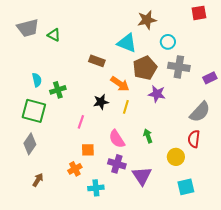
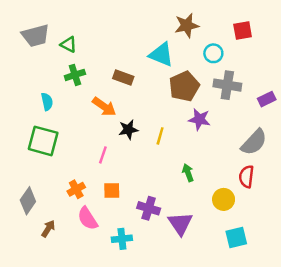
red square: (199, 13) -> (243, 30), moved
orange arrow: (120, 84) -> (104, 107), moved
green cross: (58, 90) -> (75, 75), moved
pink semicircle: (117, 139) -> (88, 218), moved
gray diamond: (30, 144) -> (28, 201), moved
orange cross: (75, 169) -> (76, 189), moved

